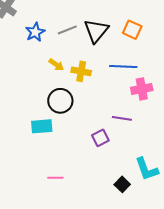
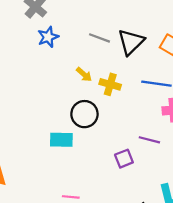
gray line: (67, 30) -> (100, 38), turned 36
blue star: (35, 32) -> (48, 37), moved

